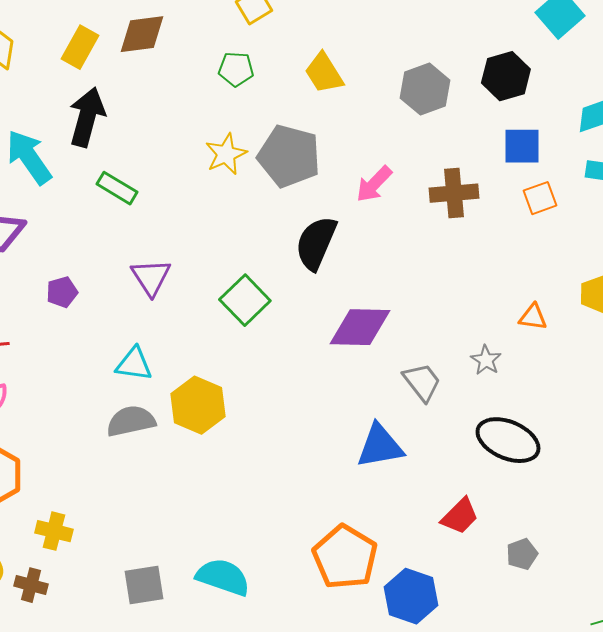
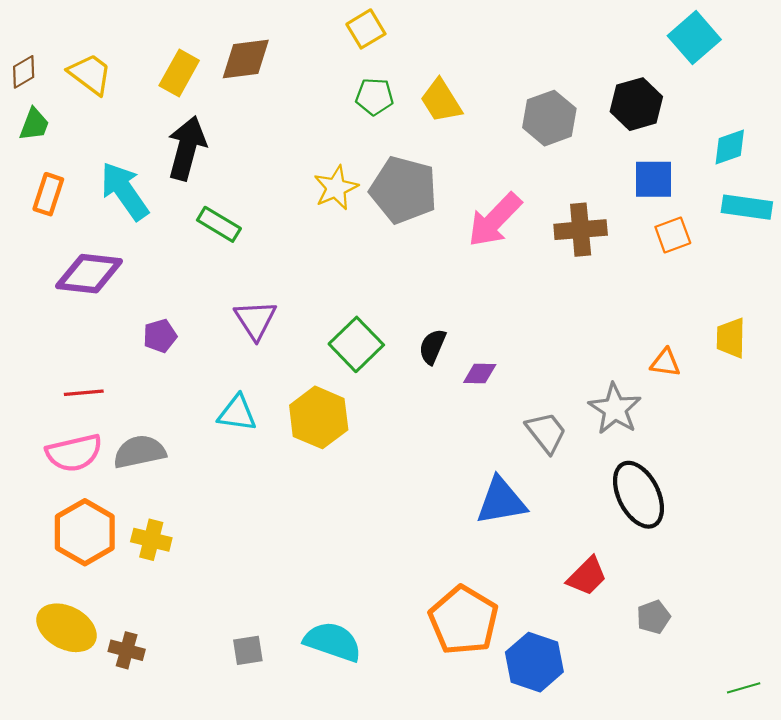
green pentagon: (236, 69) -> (375, 97), moved
pink arrow: (374, 184) -> (495, 220), size x1.4
black semicircle: (316, 243) -> (432, 347), moved, size x0.6
purple diamond: (360, 327) -> (480, 373), size x0.5
gray star: (486, 360) -> (615, 409), size x1.6
yellow hexagon: (198, 405) -> (319, 417), moved
gray semicircle: (131, 421) -> (140, 452), moved
black ellipse: (508, 440) -> (638, 495), turned 40
yellow cross: (54, 531) -> (151, 540), moved
gray square: (144, 585) -> (248, 650), size x0.7

